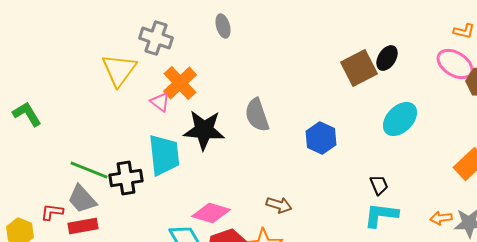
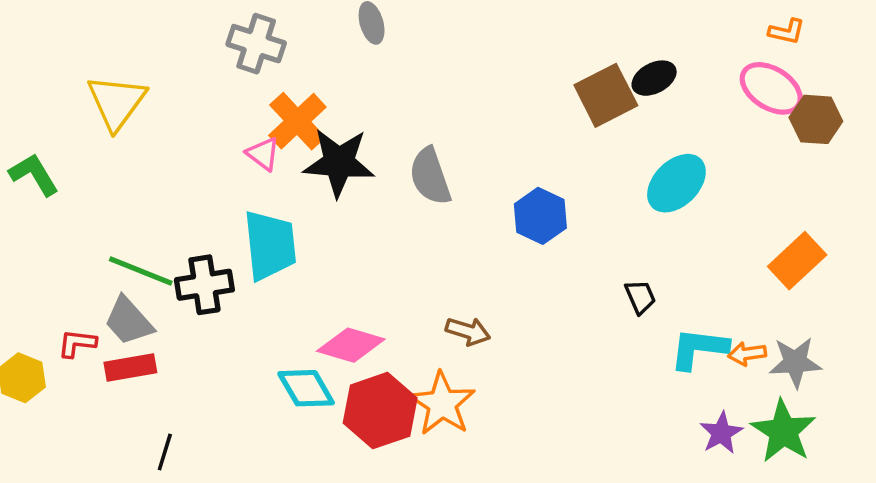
black ellipse: (387, 58) -> (654, 78), turned 30
yellow triangle: (119, 70) -> (117, 102), moved
black star: (204, 130) -> (339, 162), moved
cyan L-shape: (381, 215) -> (699, 349), moved

